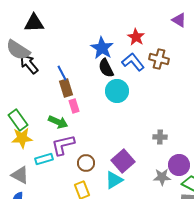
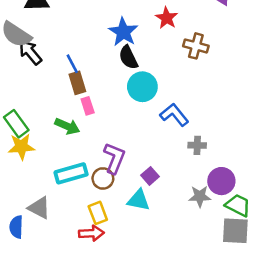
blue L-shape: (133, 62) -> (174, 115), moved
purple L-shape: (63, 145) -> (114, 158), moved, turned 125
cyan rectangle: (44, 159) -> (71, 173), moved, size x1.4
purple square: (123, 161) -> (150, 176), size x0.6
gray triangle: (20, 175) -> (39, 208), moved
cyan triangle: (114, 180) -> (139, 200), turned 42

